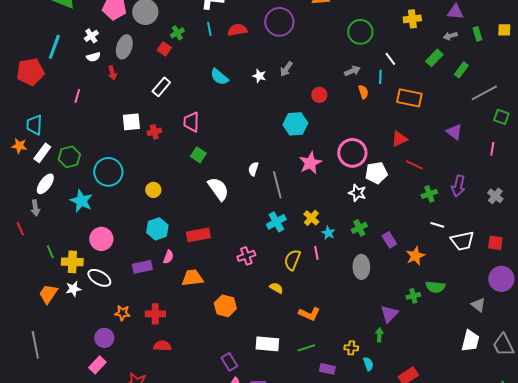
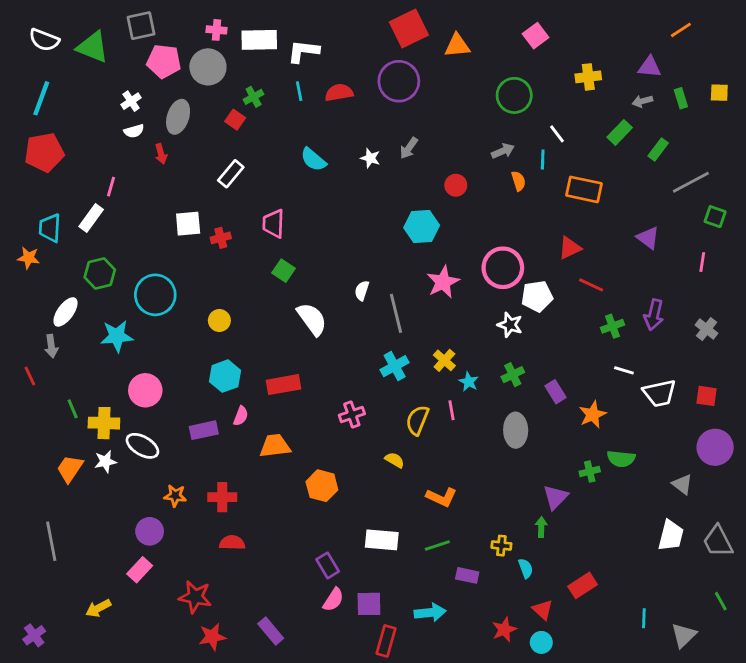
cyan line: (54, 47) -> (41, 98), moved
white rectangle: (42, 153) -> (91, 218), moved
cyan star: (81, 201) -> (117, 336), turned -30

